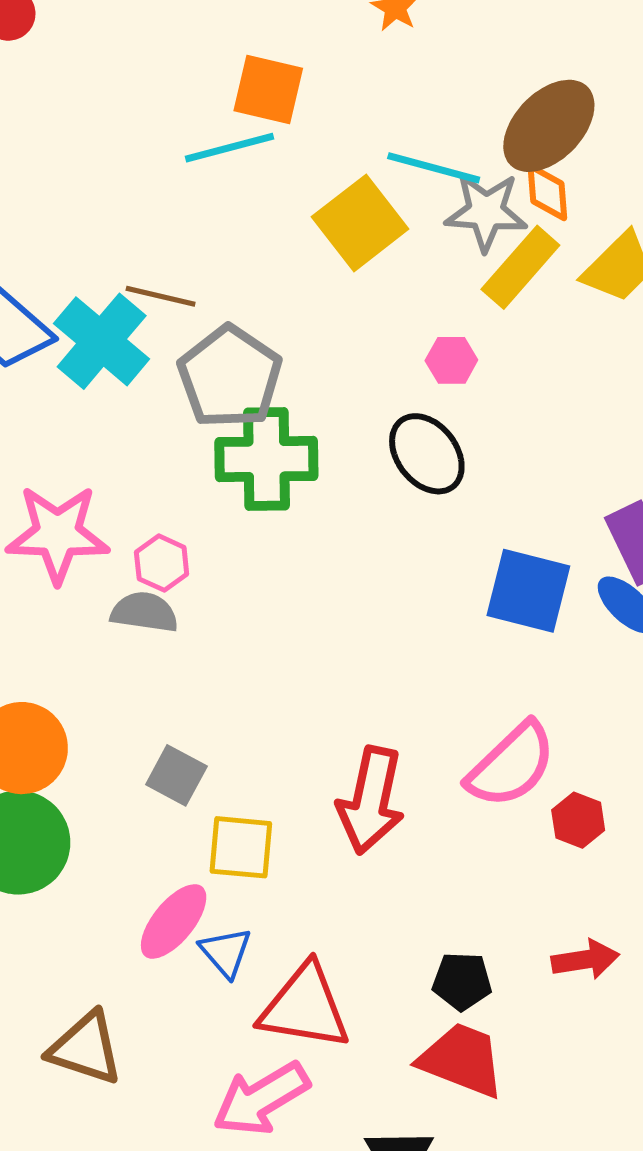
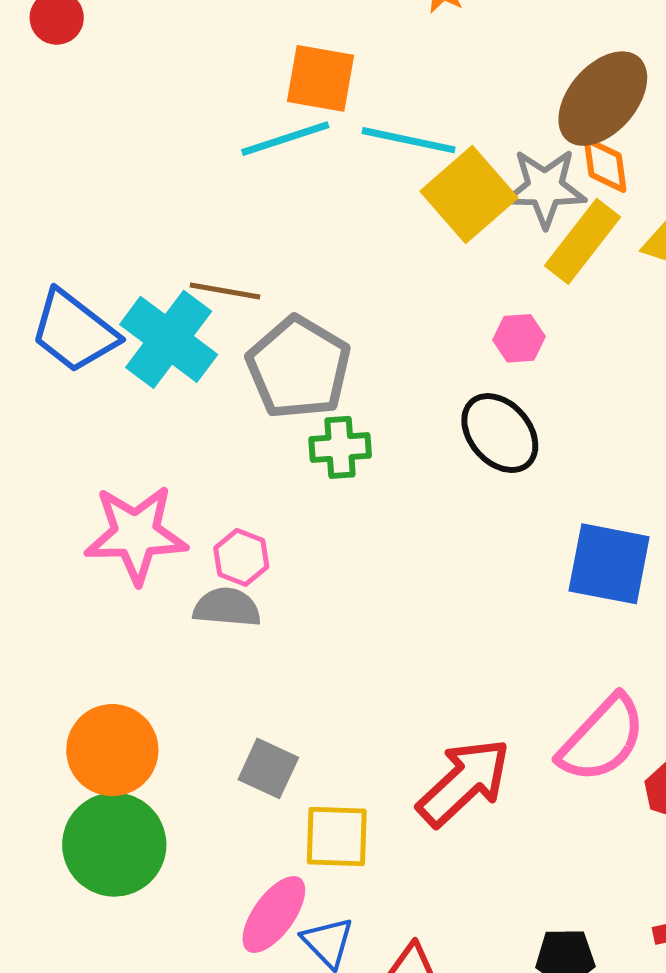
cyan line: (434, 168) -> (409, 140), moved
yellow square: (360, 223) -> (469, 195), moved
green cross: (266, 459) -> (340, 447), size x0.6
red arrow: (371, 800) -> (464, 782), turned -142

